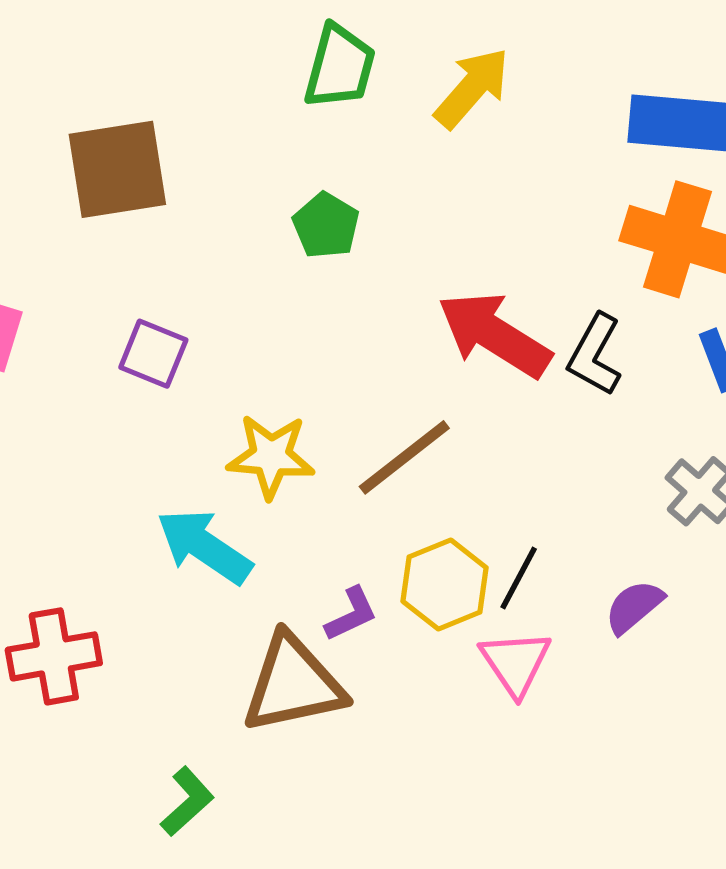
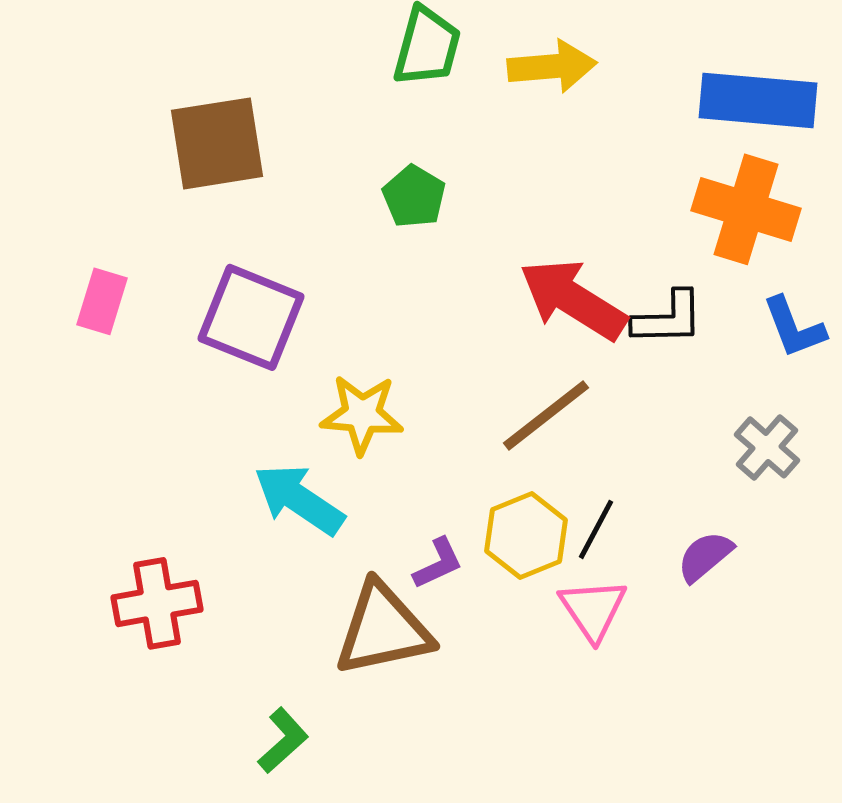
yellow arrow: (472, 88) -> (552, 66), turned 44
purple square: (153, 354) -> (251, 317), size x1.6
black L-shape: (595, 355) -> (668, 318), turned -120
brown line: (404, 457) -> (546, 415), moved

